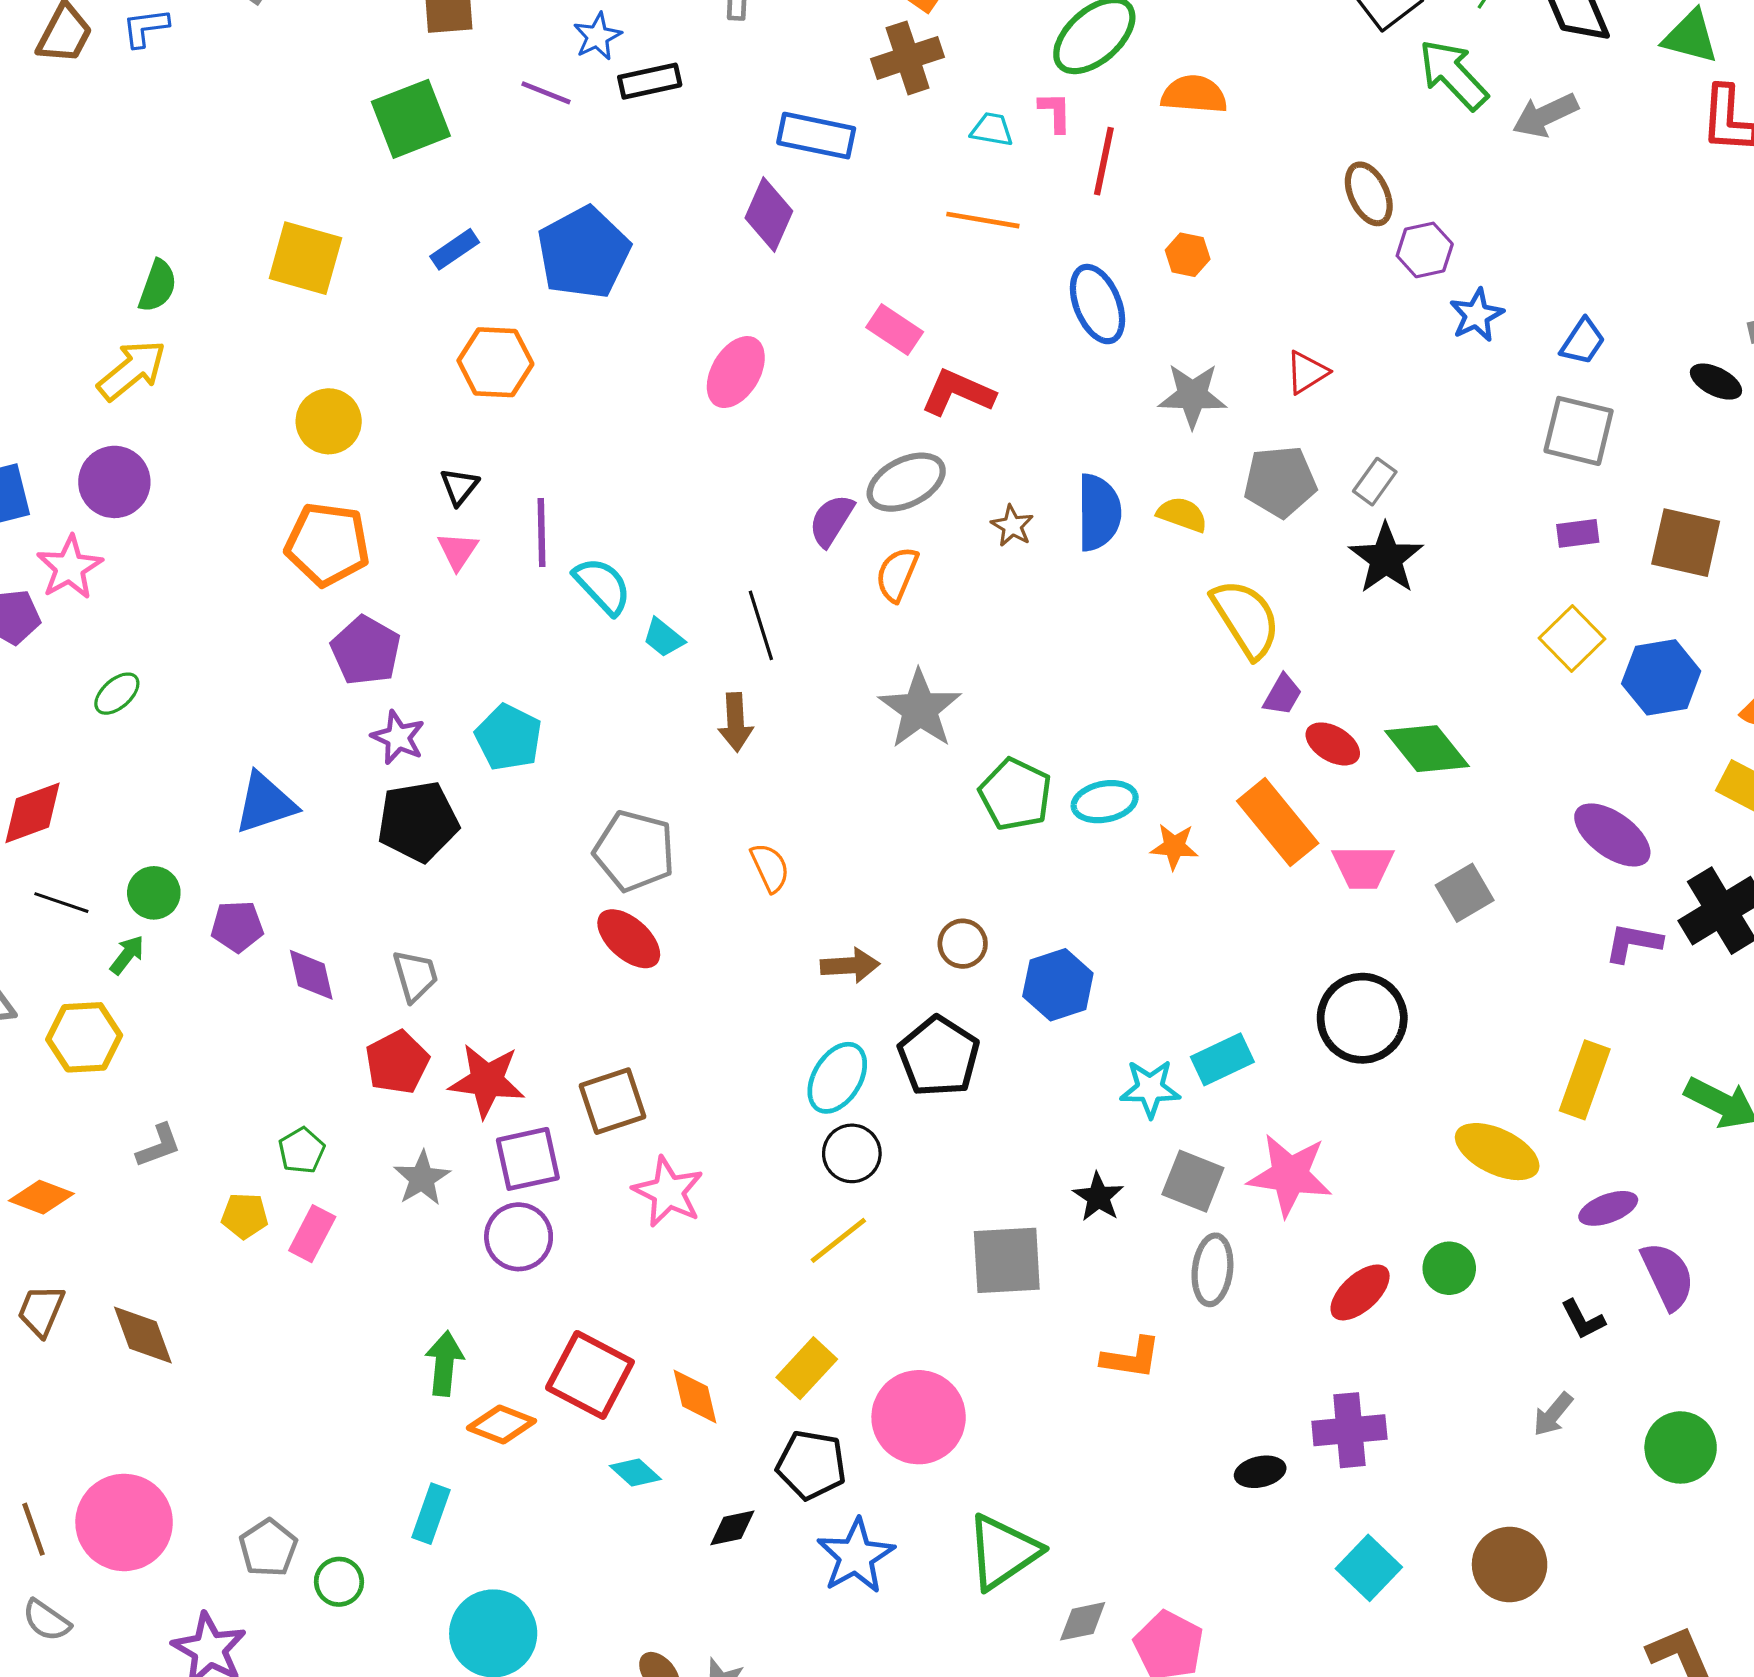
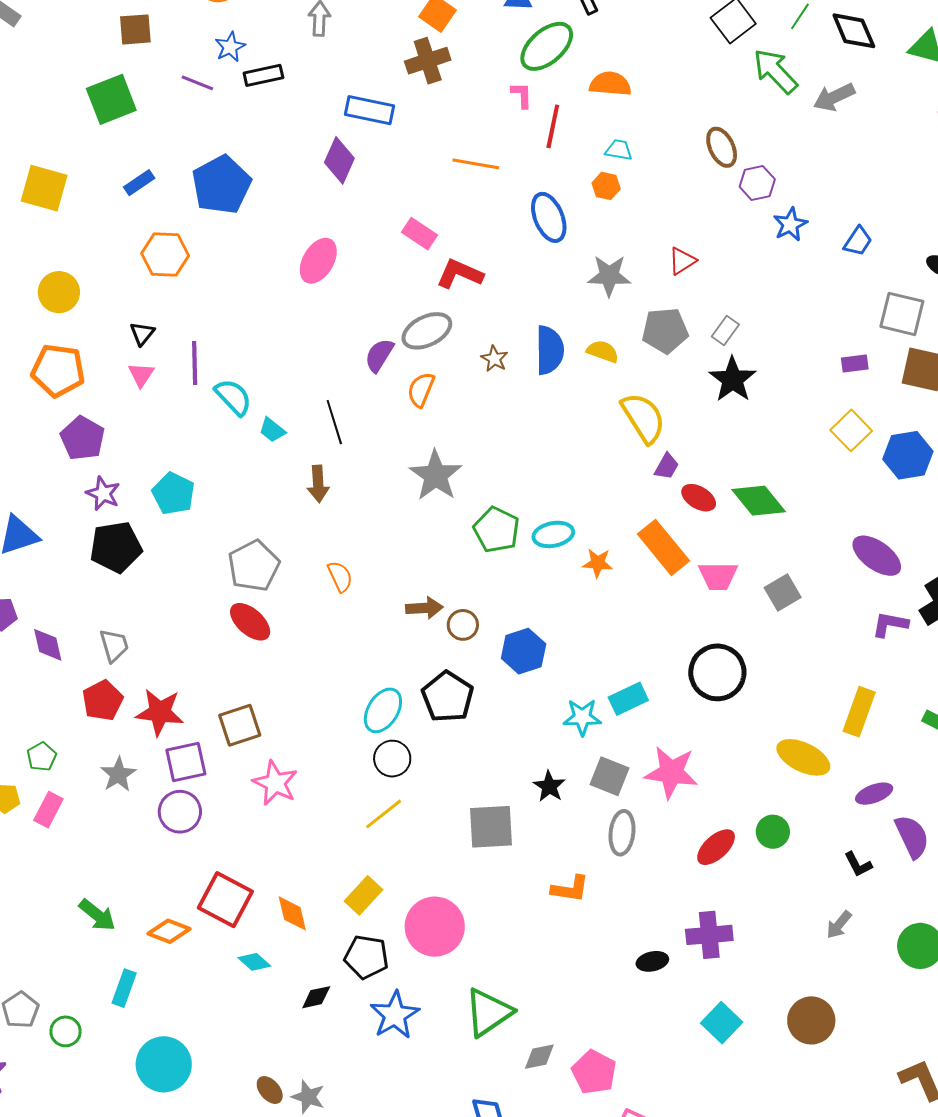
cyan trapezoid: (992, 129) -> (619, 150), moved
gray square: (1579, 431) -> (902, 314), moved
gray pentagon: (634, 851) -> (254, 566), turned 30
brown arrow: (850, 966) -> (424, 608), moved
green arrow: (444, 1364) -> (97, 915), moved, turned 123

